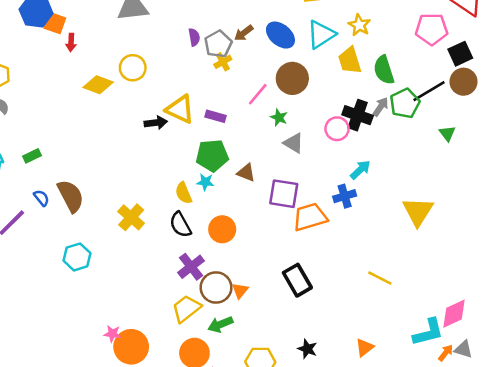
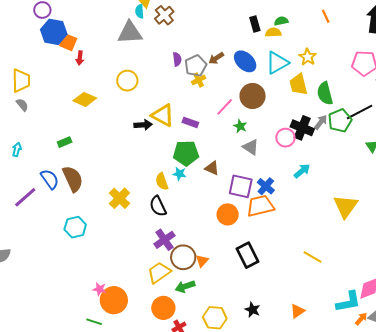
yellow diamond: (98, 85) -> (85, 99), moved
green rectangle: (32, 156) -> (65, 142), moved
blue cross: (345, 196) -> (266, 186), moved, turned -36
blue semicircle: (41, 198) -> (50, 179), size x1.5
orange circle: (222, 229) -> (228, 214), moved

